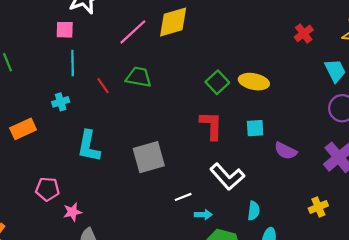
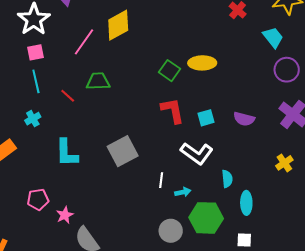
pink square: (65, 30) -> (35, 52), moved
cyan square: (255, 128) -> (206, 118), moved
white line: (183, 197) -> (161, 180), turned -49

